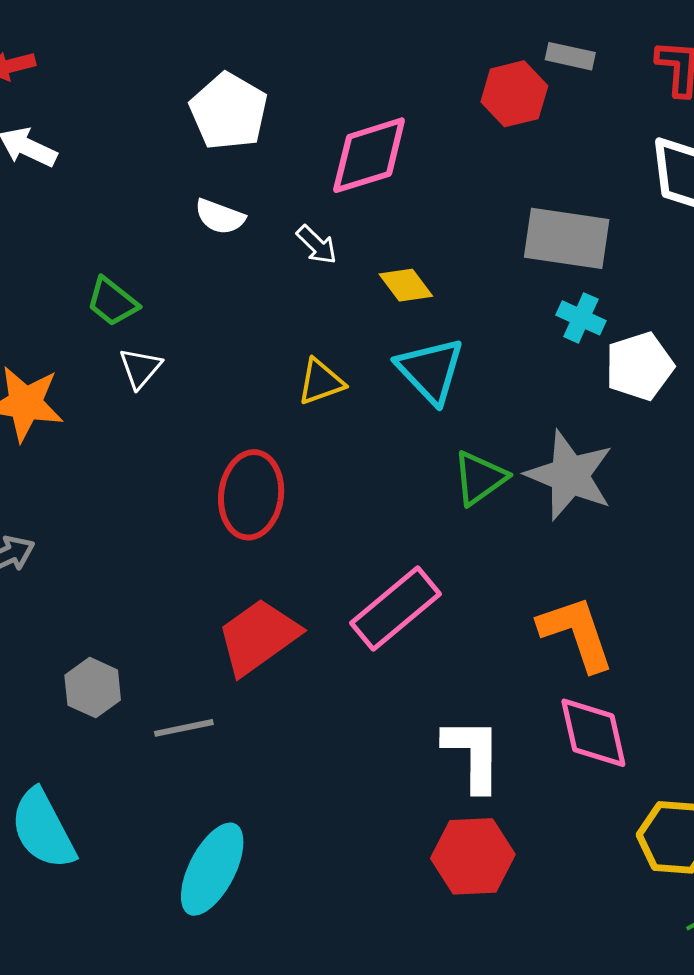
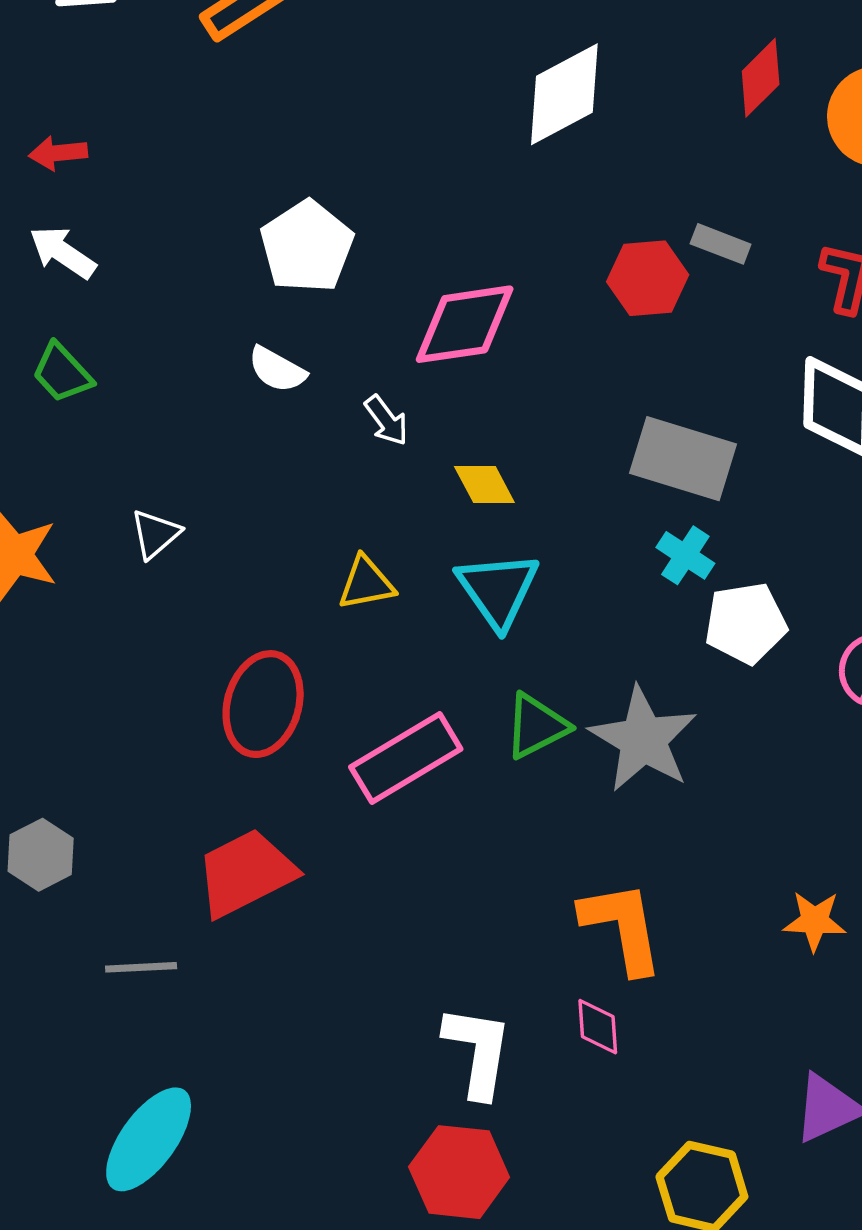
green trapezoid: (112, 302) -> (62, 373), moved
pink rectangle: (396, 609) -> (406, 758), moved
gray hexagon: (93, 688) -> (41, 855), moved
pink diamond: (593, 733) -> (598, 1027), moved, size x0.6

